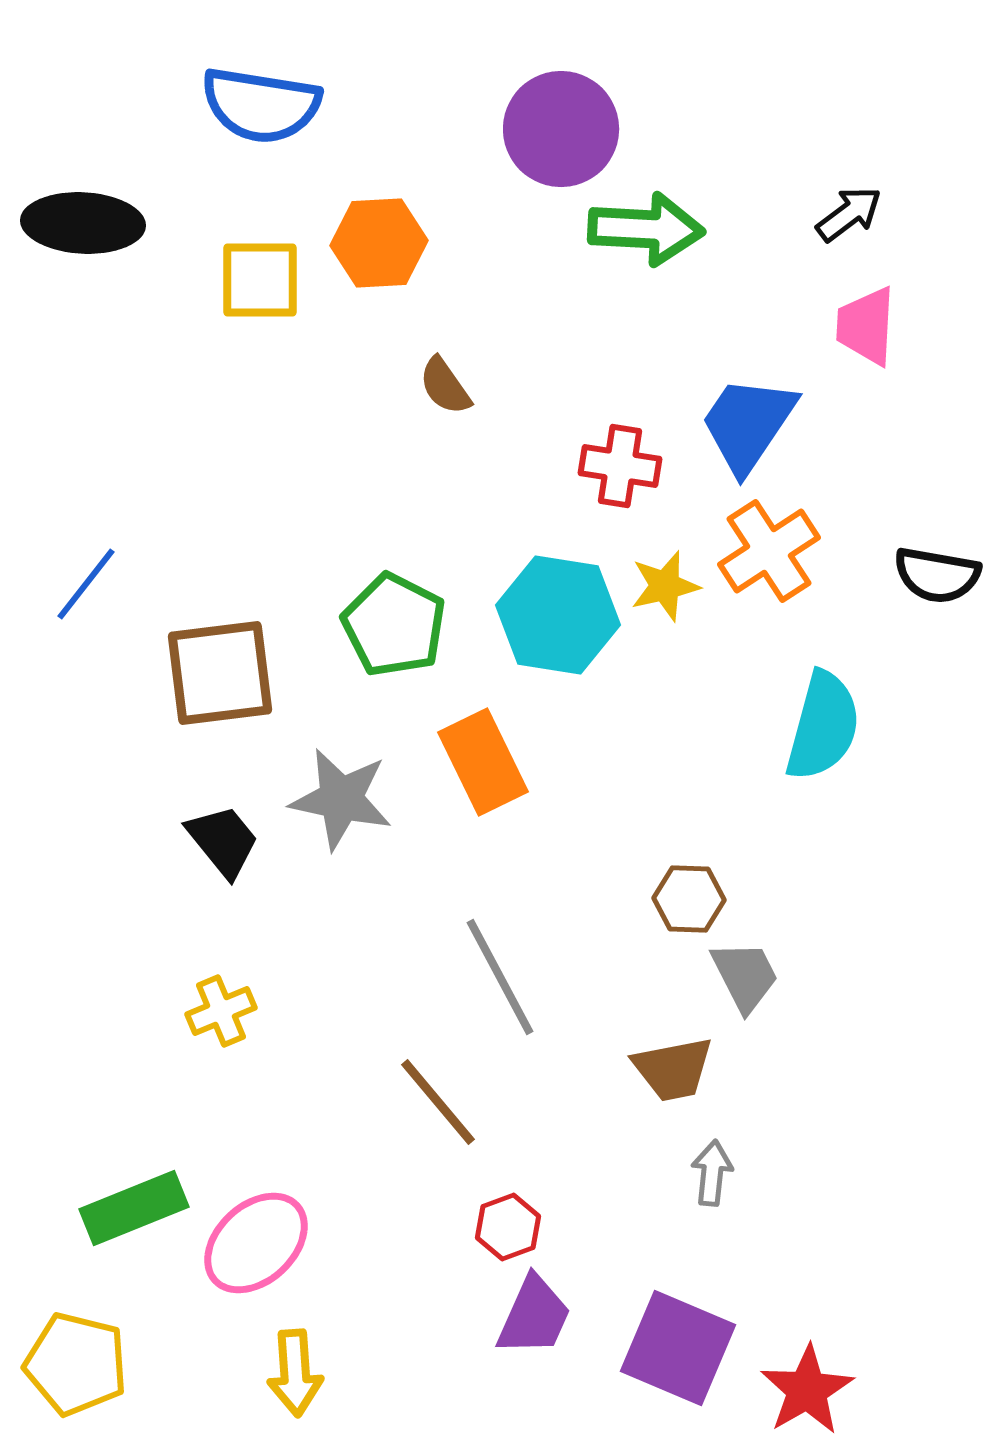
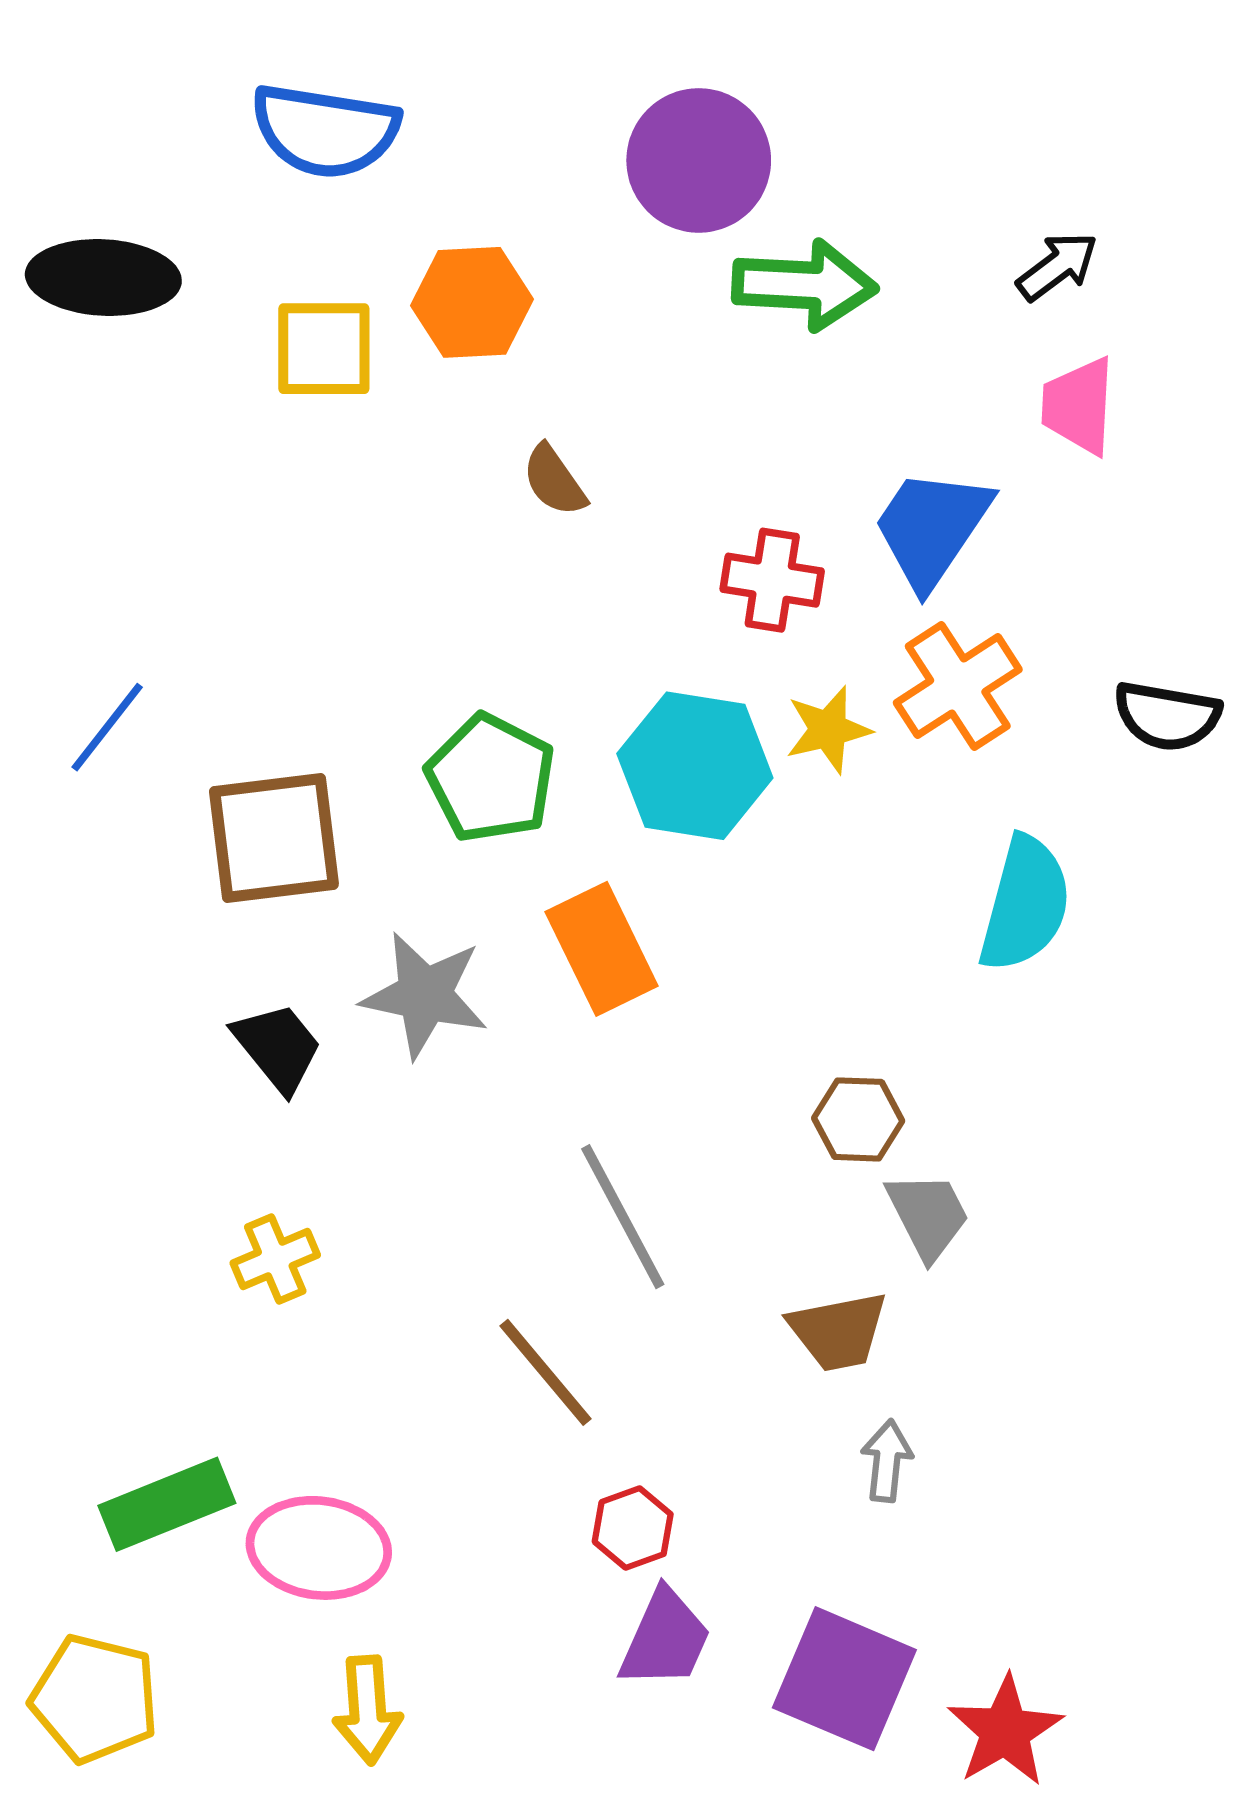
pink ellipse: (256, 1243) -> (319, 1548), turned 50

